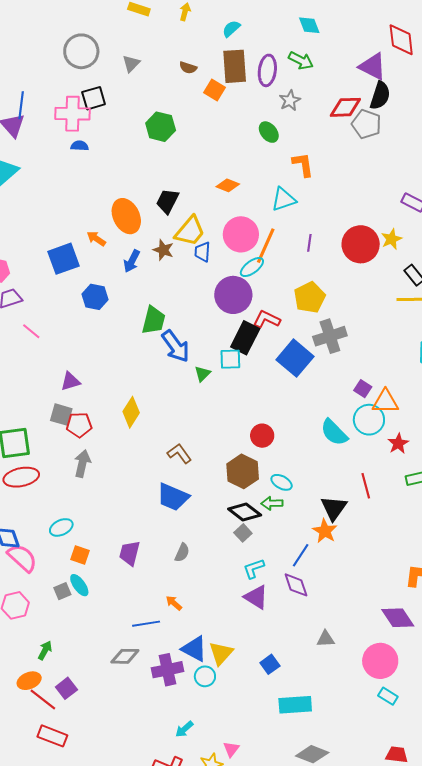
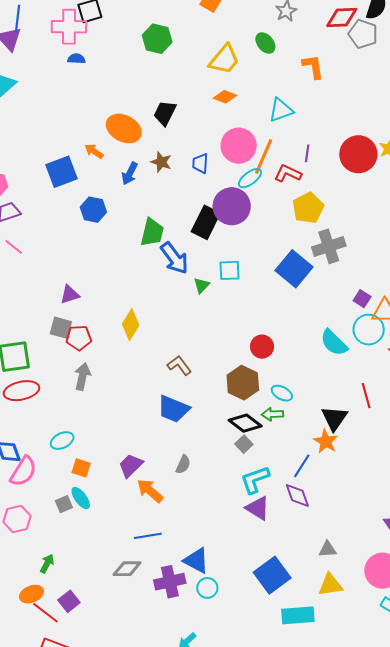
orange L-shape: (303, 165) -> (313, 67), moved
orange ellipse: (126, 216) -> (124, 129), turned -36
yellow trapezoid: (190, 231) -> (224, 59), moved
red L-shape: (267, 319) -> (288, 173), moved
pink line: (31, 331) -> (14, 247), moved
black rectangle: (245, 338) -> (206, 222), moved
purple trapezoid: (130, 553) -> (131, 465), turned 32
pink semicircle: (22, 558) -> (23, 471), turned 80
cyan L-shape: (254, 569) -> (255, 480), size x1.4
orange arrow: (174, 603) -> (150, 491), moved, size x1.6
yellow triangle: (221, 653) -> (330, 585), moved, turned 40
blue square: (270, 664) -> (272, 575), size x1.8

